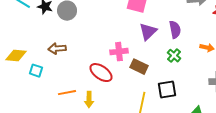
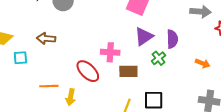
green cross: (174, 56) -> (158, 58), moved
brown rectangle: (139, 67) -> (128, 71), turned -36
cyan square: (36, 71) -> (20, 58), turned -32

